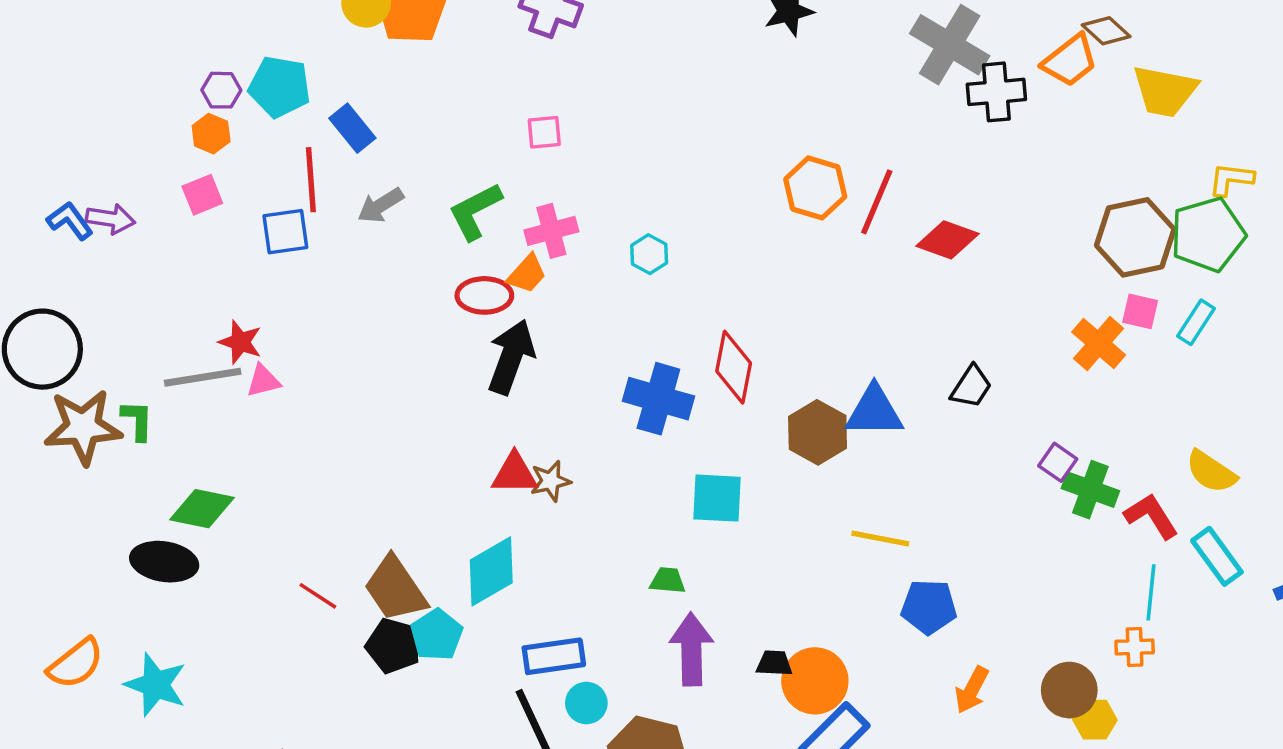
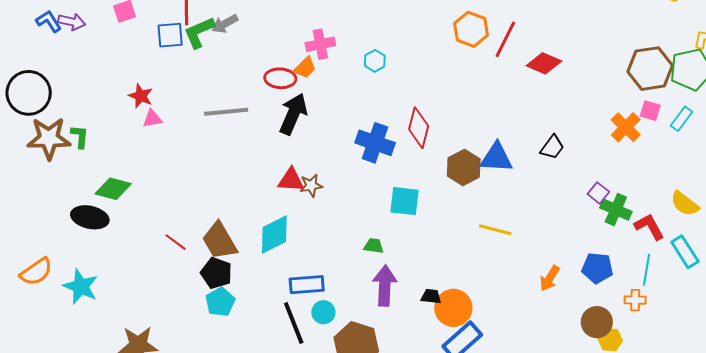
green L-shape: (475, 211) -> (199, 32), moved
gray line: (203, 377) -> (226, 112), moved
blue pentagon: (929, 607) -> (597, 268), moved
cyan pentagon: (437, 635) -> (220, 302), moved
orange arrow: (972, 690) -> (550, 278), moved

